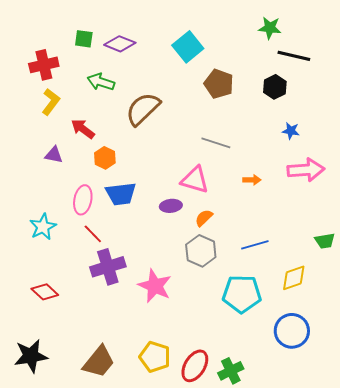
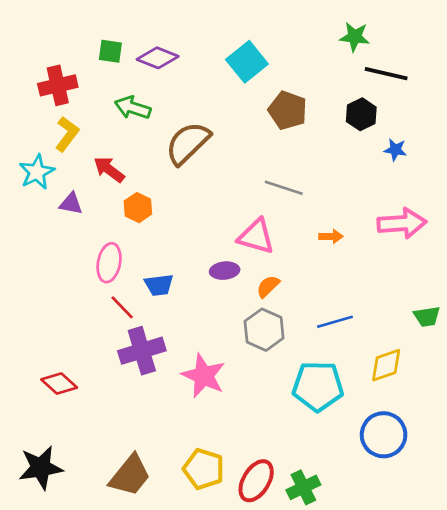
blue star: (291, 131) -> (395, 150), moved
blue trapezoid: (121, 194) -> (159, 285), moved, size x0.7
cyan star: (43, 227) -> (37, 172), moved

